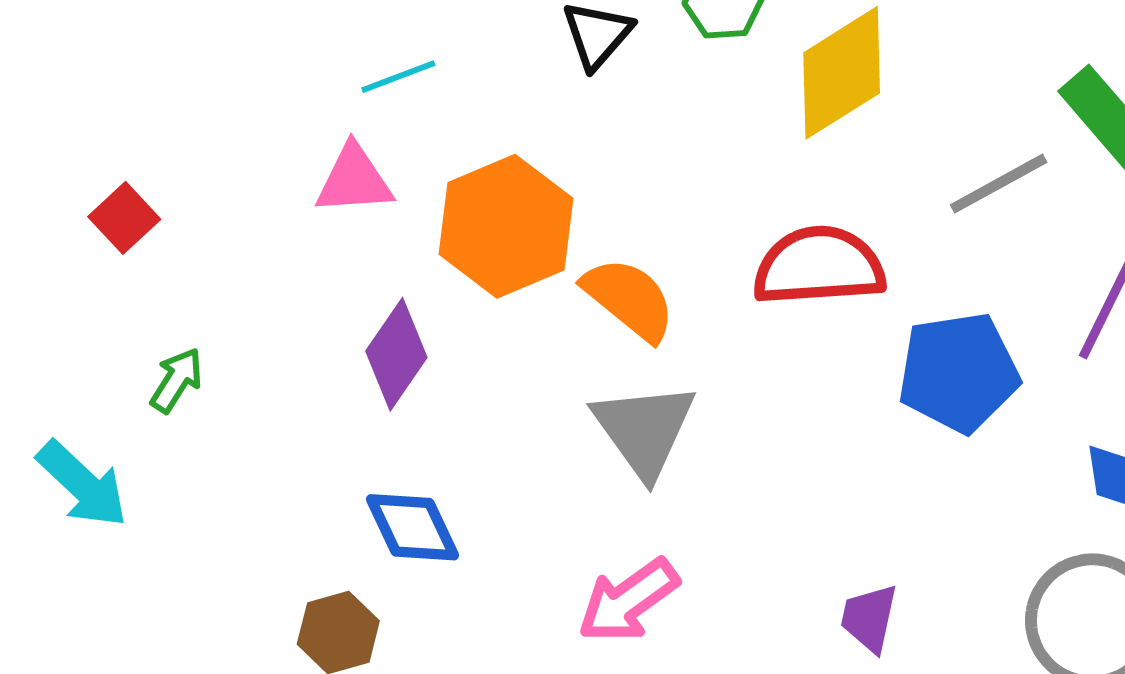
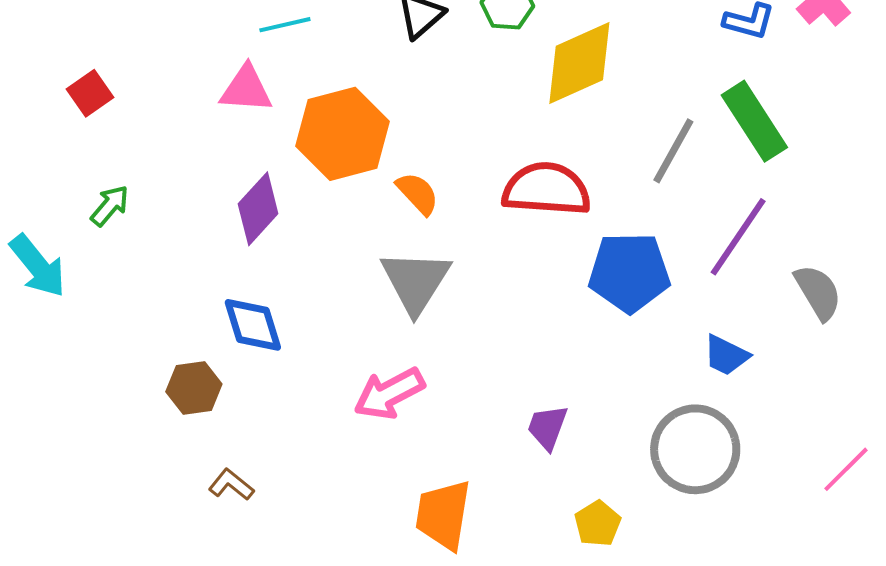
gray line: (999, 184) -> (673, 151), turned -40
orange semicircle: (629, 299) -> (418, 193), size x0.7

